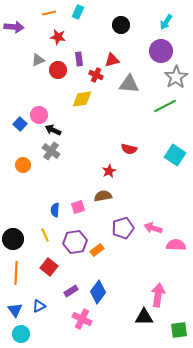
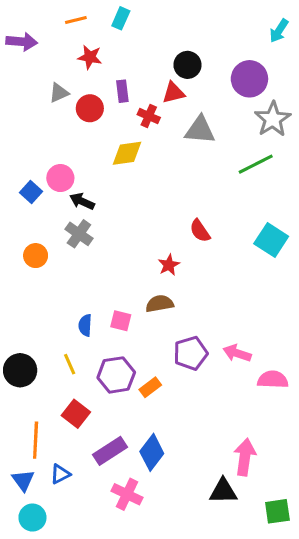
cyan arrow: (166, 22) -> (279, 31), moved
black circle: (121, 25) -> (187, 65), moved
red semicircle: (129, 149) -> (200, 231), turned 42
pink square: (78, 207) -> (121, 321), turned 32
orange line: (16, 273) -> (36, 440), moved
purple rectangle: (71, 291) -> (110, 451), size x1.5

